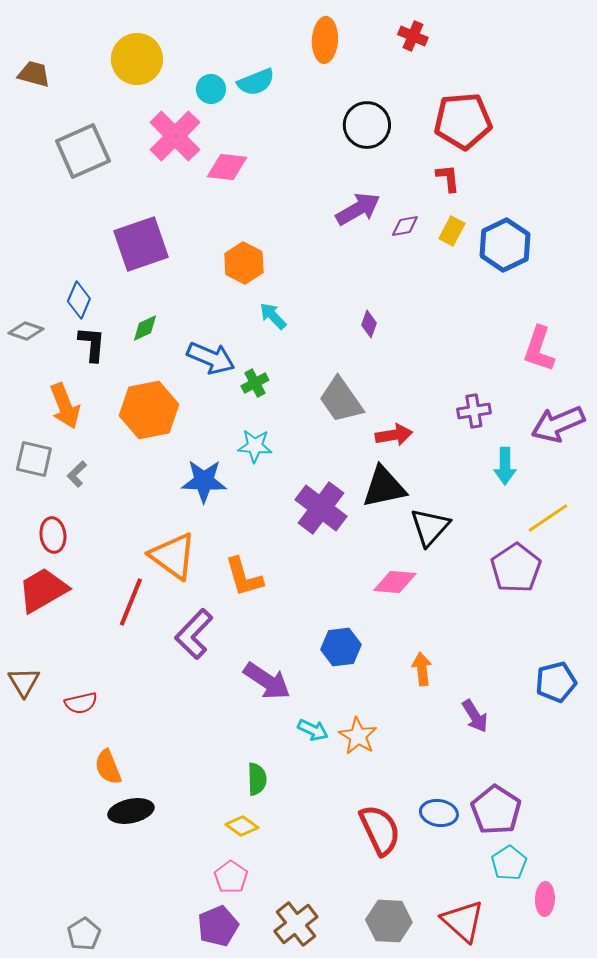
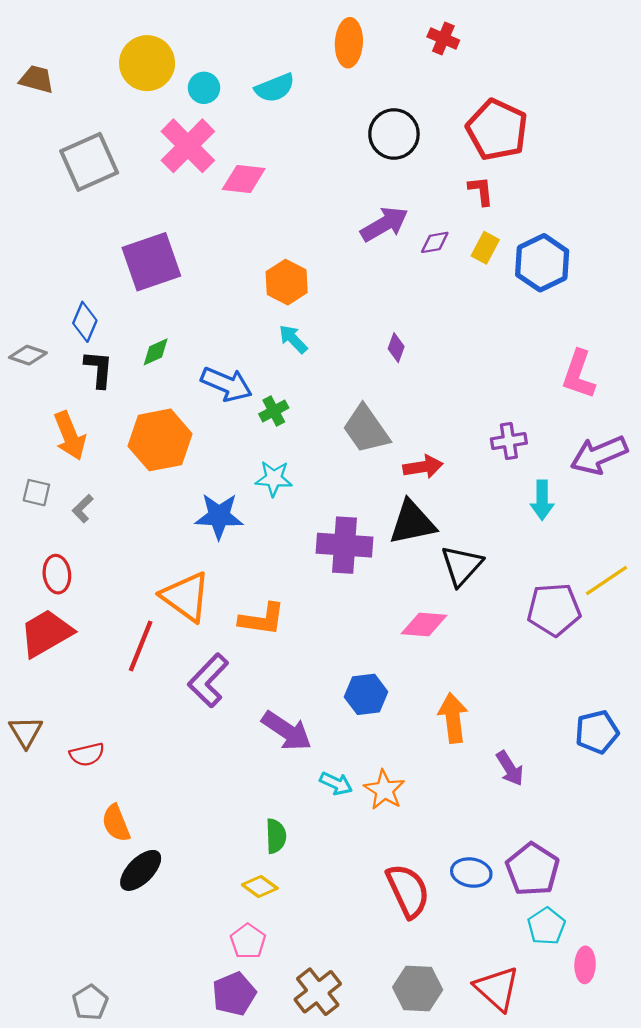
cyan circle: (211, 89) -> (204, 88), moved
red pentagon: (463, 121) -> (497, 130), turned 30
orange hexagon: (244, 263) -> (287, 282), moved
gray square: (34, 459) -> (36, 493), size x0.7
purple cross: (321, 508) -> (345, 545), turned -33
yellow line: (548, 518) -> (607, 581), moved
purple pentagon: (516, 568) -> (554, 610), turned 30
orange L-shape: (244, 577) -> (262, 619), turned -66
orange arrow: (422, 669) -> (453, 718), size x1.4
black ellipse: (131, 811) -> (141, 870), turned -33

